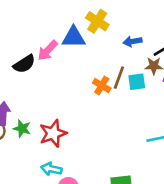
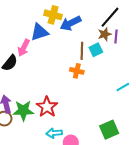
blue arrow: (133, 41) -> (71, 23), moved, size x1.5
orange cross: (102, 86) -> (77, 71), moved
green star: (22, 129) -> (23, 111), size x1.5

